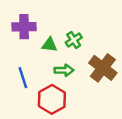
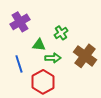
purple cross: (24, 27) -> (20, 22), turned -30
green triangle: (49, 45) -> (39, 45), moved

